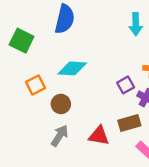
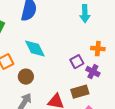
cyan diamond: (72, 68) -> (35, 49), turned 60

